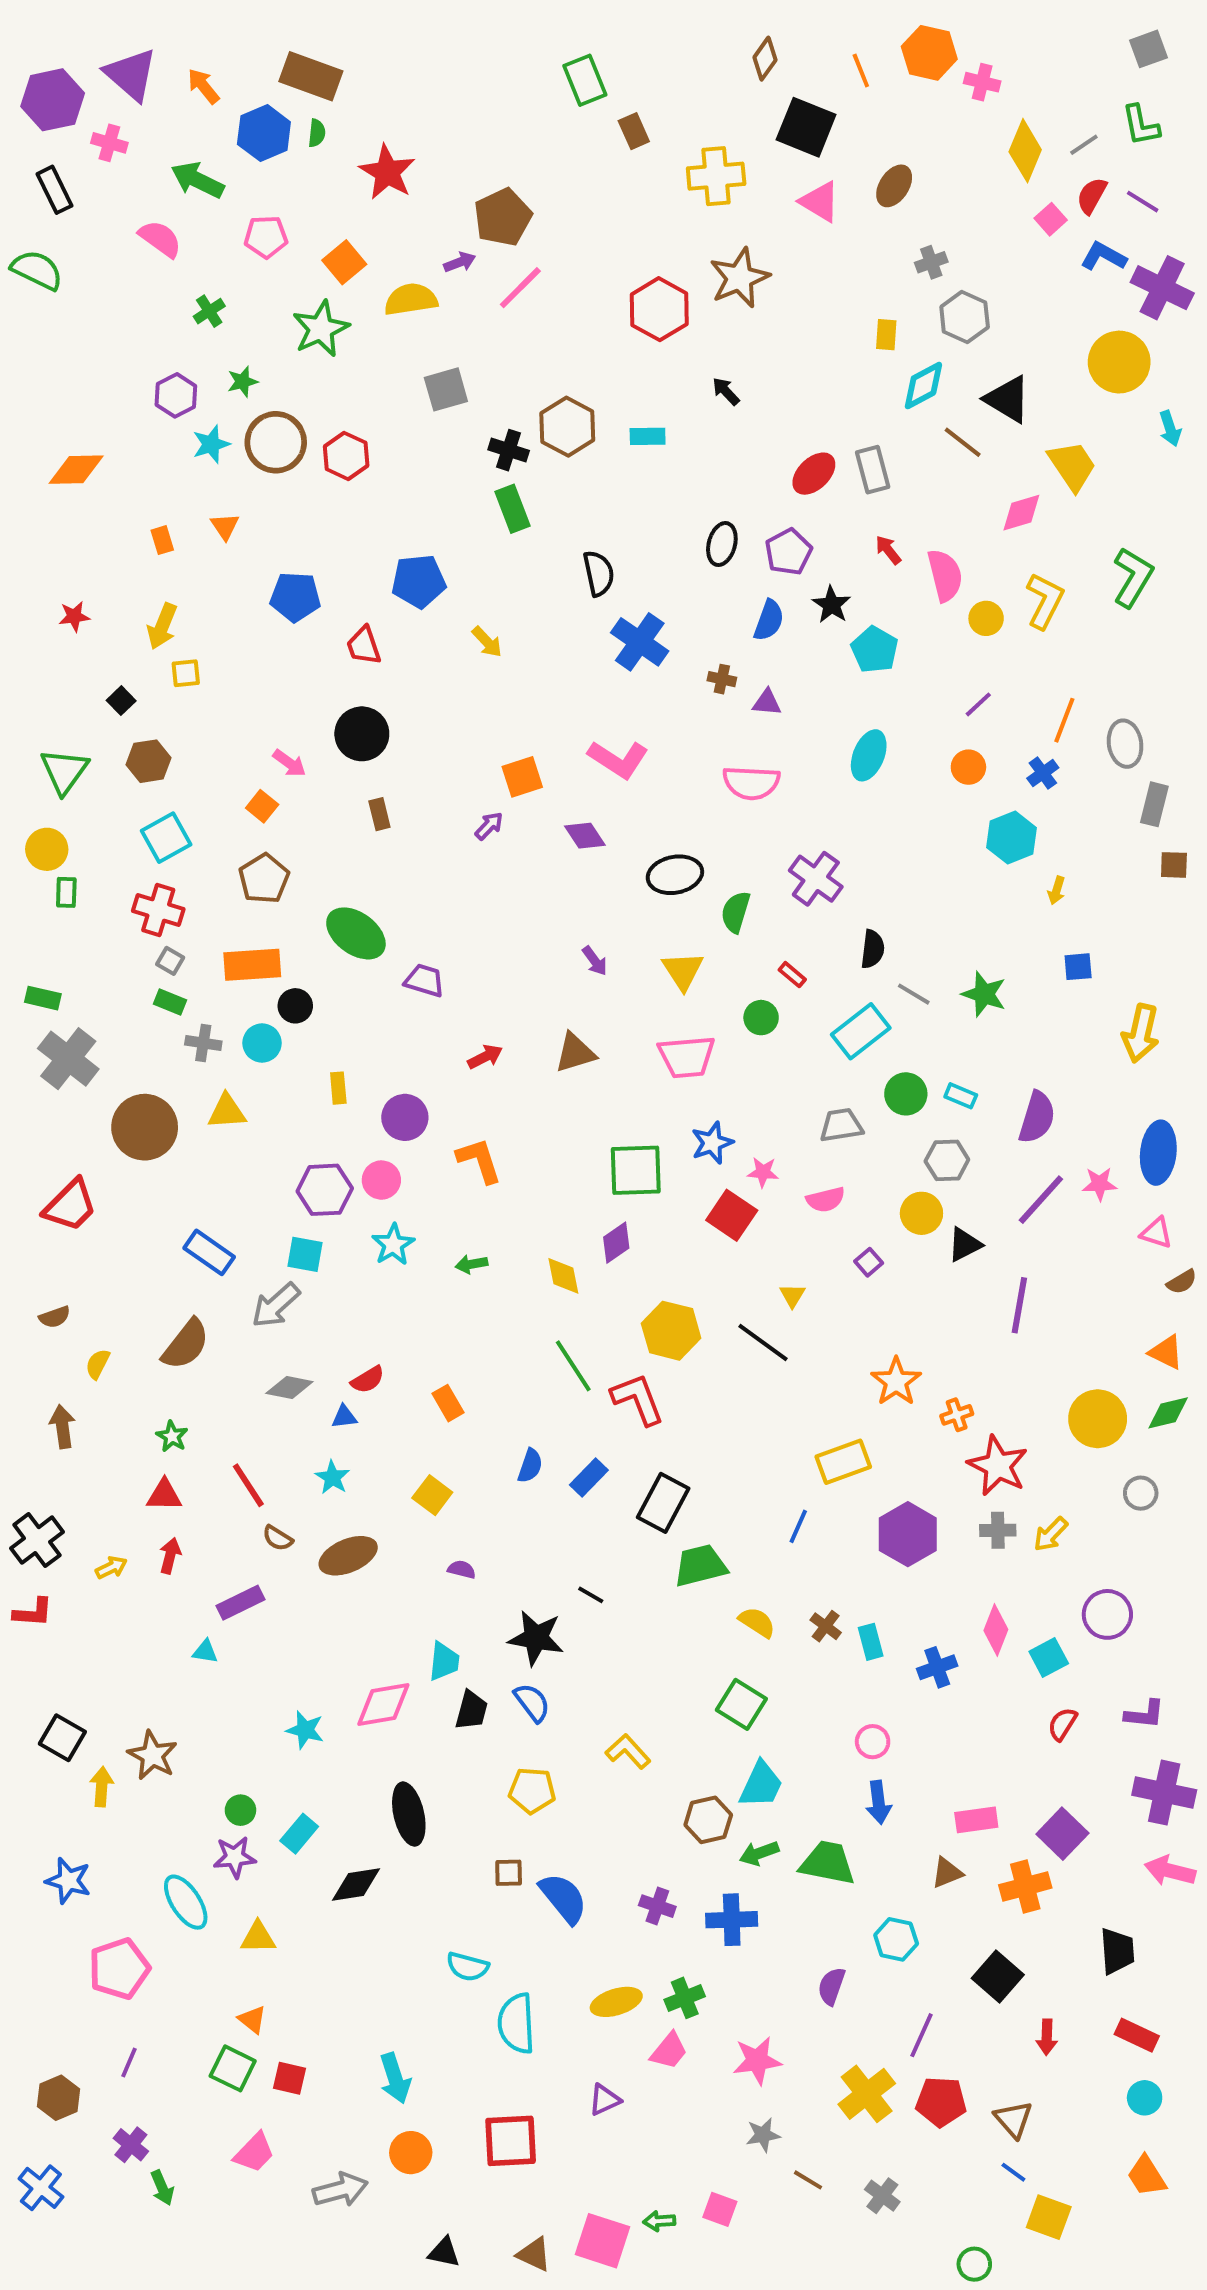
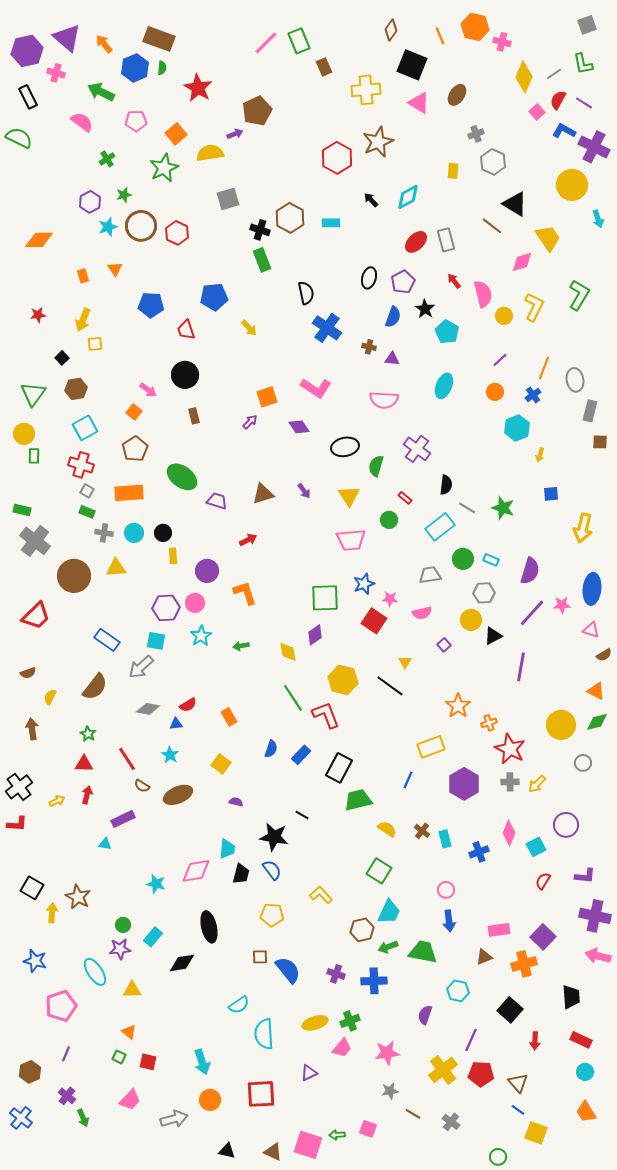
pink line: (520, 288) -> (266, 43), moved
cyan diamond: (923, 386) -> (408, 197), moved
black circle: (295, 1006) -> (163, 533), moved
brown triangle: (575, 1053) -> (263, 494), moved
cyan semicircle: (467, 1967) -> (239, 1005), turned -50
green square: (233, 2068) -> (119, 1057), size x0.6

